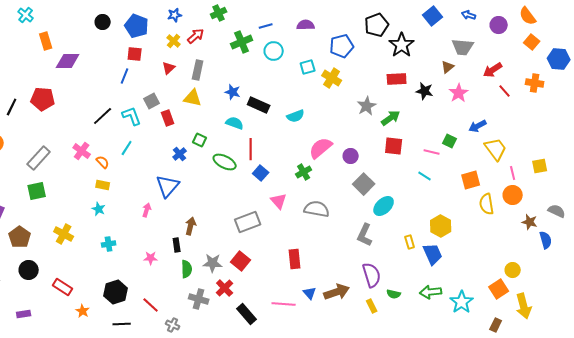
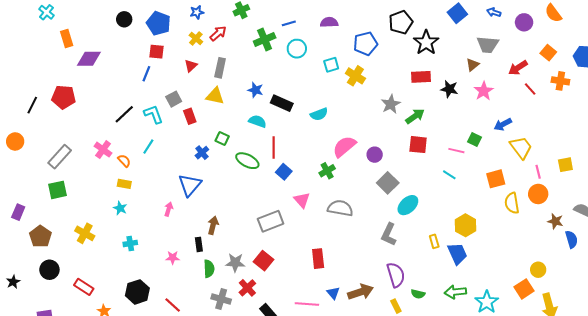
orange square: (532, 42) -> (548, 53), moved

